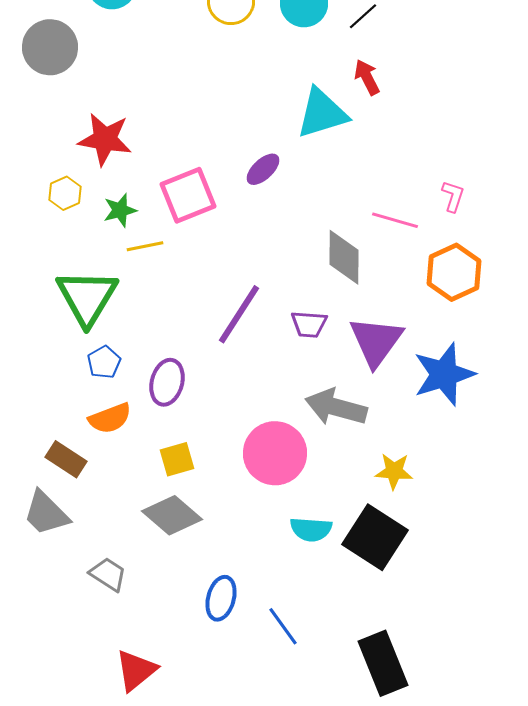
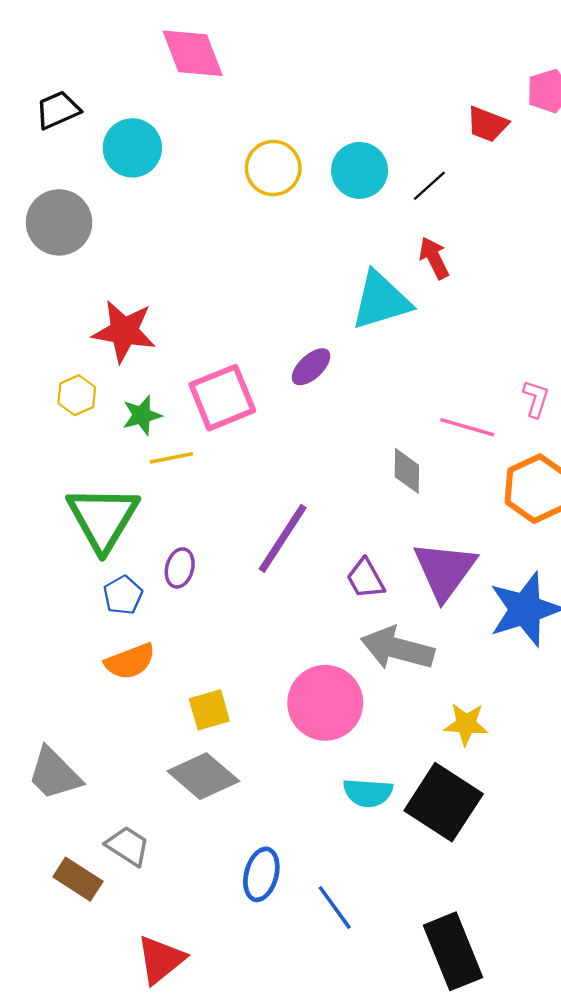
gray diamond: (344, 257) -> (407, 471), size x0.7
purple trapezoid: (309, 324) -> (365, 579), moved, turned 57
purple ellipse: (167, 382) -> (180, 568), moved, size x0.7
brown rectangle: (66, 459) -> (78, 879), moved

